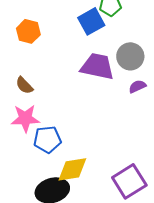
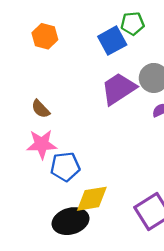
orange hexagon: (28, 31) -> (45, 36), moved
purple trapezoid: (97, 66) -> (119, 89), turned -45

